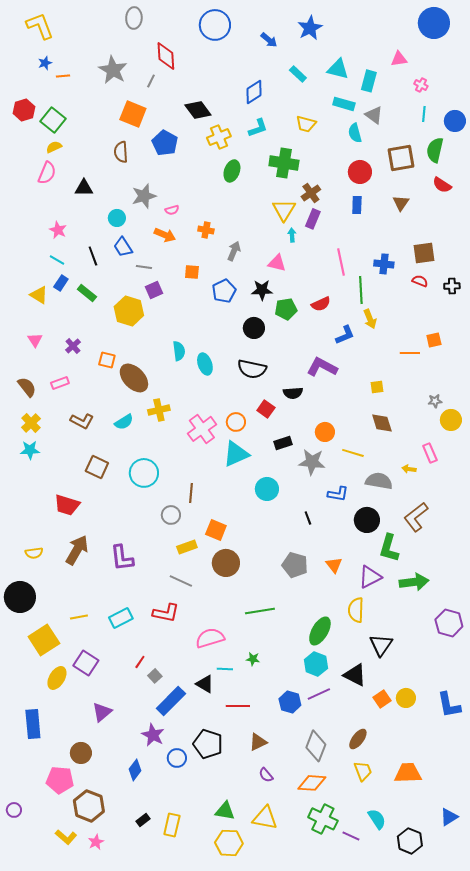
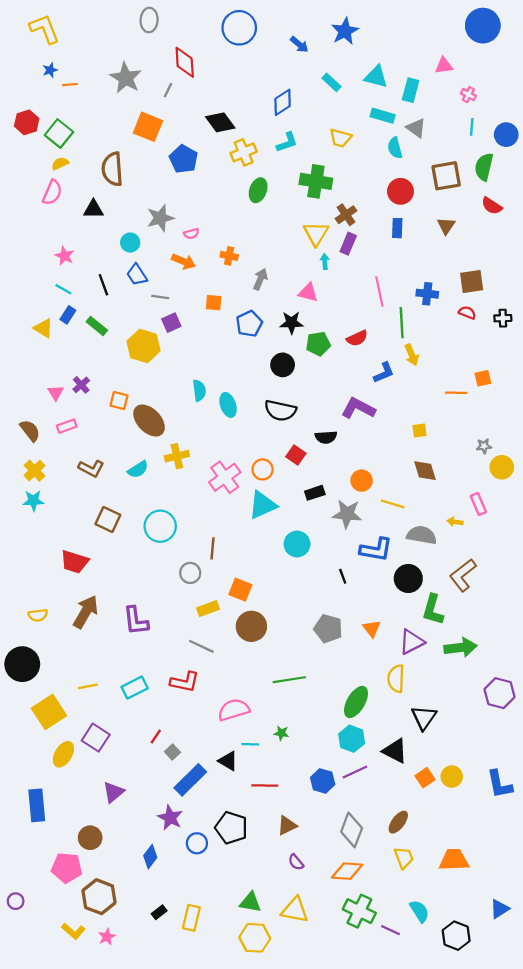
brown semicircle: (121, 152) -> (112, 169), moved, size x1.4
pink triangle: (35, 340) -> (56, 393), moved
blue L-shape: (338, 494) -> (376, 550), size x1.4

